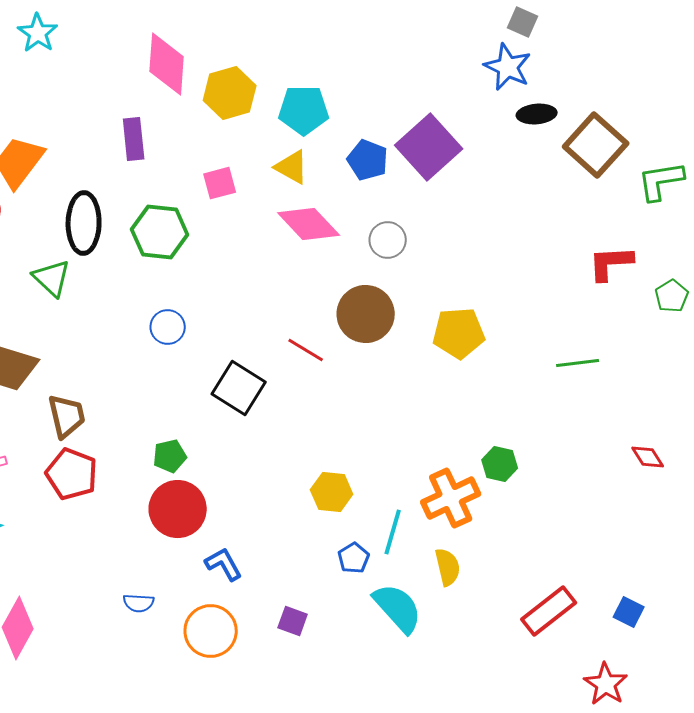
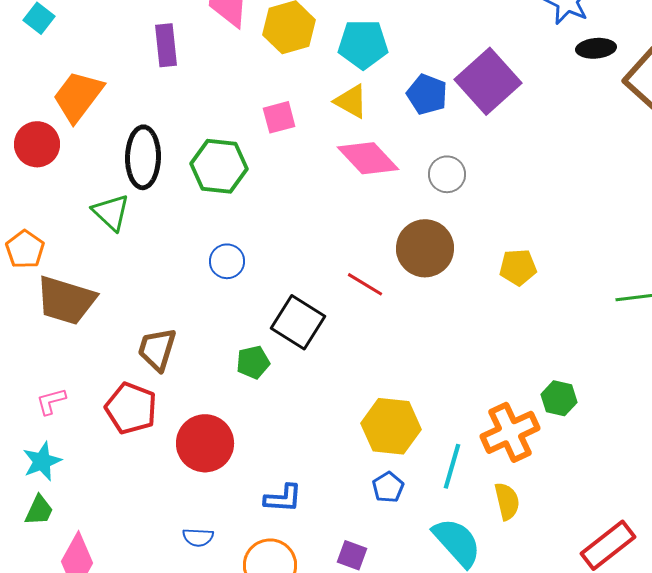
purple rectangle: (134, 139) -> (166, 45), moved
yellow pentagon: (459, 333) -> (518, 267), size x0.7
brown trapezoid: (67, 416) -> (157, 349), moved, turned -150
green pentagon: (170, 456) -> (253, 362), moved
yellow hexagon: (332, 492) -> (391, 426), size x1.4
red circle: (178, 509) -> (205, 443), moved
blue pentagon: (354, 558) -> (388, 487), moved
blue L-shape: (224, 564) -> (283, 498), turned 123

